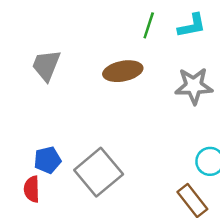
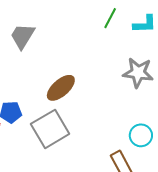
brown ellipse: (123, 71) -> (61, 88), moved, turned -40

